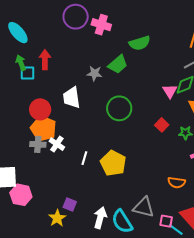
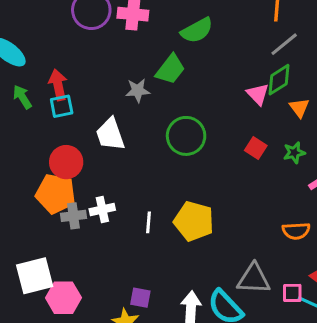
cyan square: (27, 73) -> (62, 106), moved
orange pentagon: (43, 129) -> (56, 194), moved
white cross: (57, 144) -> (102, 210), turned -35

